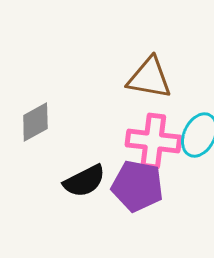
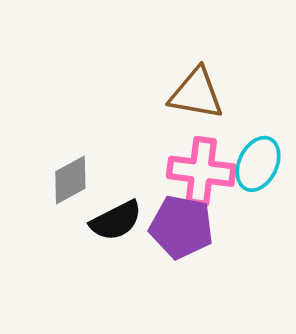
gray diamond: (35, 122) -> (70, 180), moved

